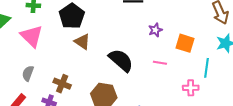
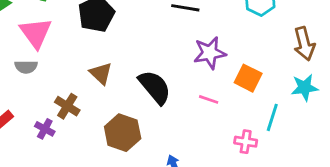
purple star: (155, 30) -> (210, 53), size x1.6
brown triangle: (82, 42) -> (101, 73), moved
gray semicircle: (28, 73) -> (26, 67), moved, turned -119

